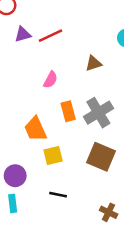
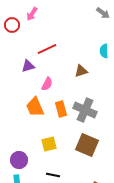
purple triangle: (23, 34) -> (28, 66), moved
gray cross: (98, 113) -> (85, 110), turned -35
orange trapezoid: (35, 129) -> (35, 107), moved

